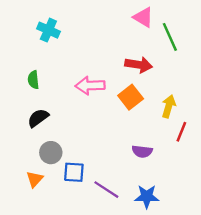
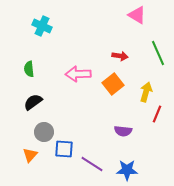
pink triangle: (143, 17) -> (137, 15), moved
green line: (170, 37) -> (158, 53), moved
red arrow: (139, 65) -> (120, 56), size x0.7

